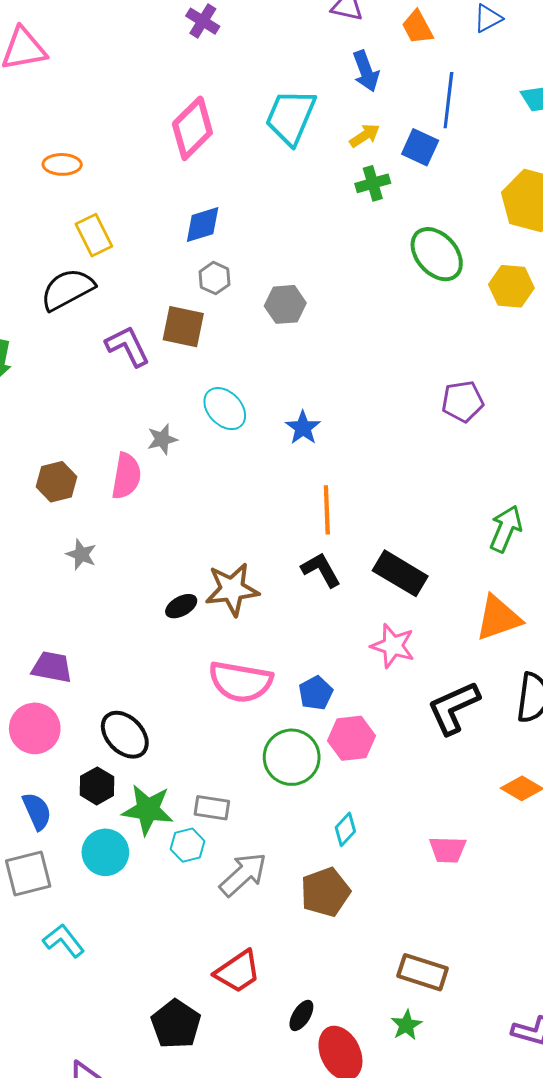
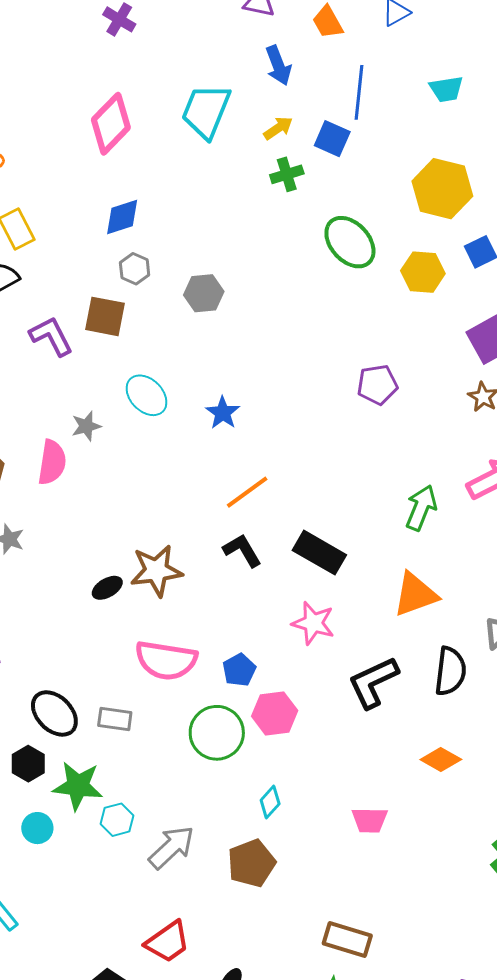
orange line: (327, 510) -> (247, 492), turned 57
gray rectangle: (212, 808) -> (115, 719), moved
cyan circle: (105, 852) -> (37, 828), size x0.7

